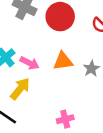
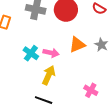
pink cross: (65, 119) -> (91, 90), turned -32

